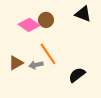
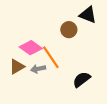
brown circle: (46, 20) -> (69, 30), moved
pink diamond: (29, 25) -> (31, 48), moved

